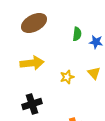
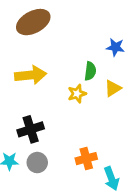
green semicircle: (77, 34) -> (90, 71), moved
yellow triangle: (94, 73) -> (113, 88), turned 40

